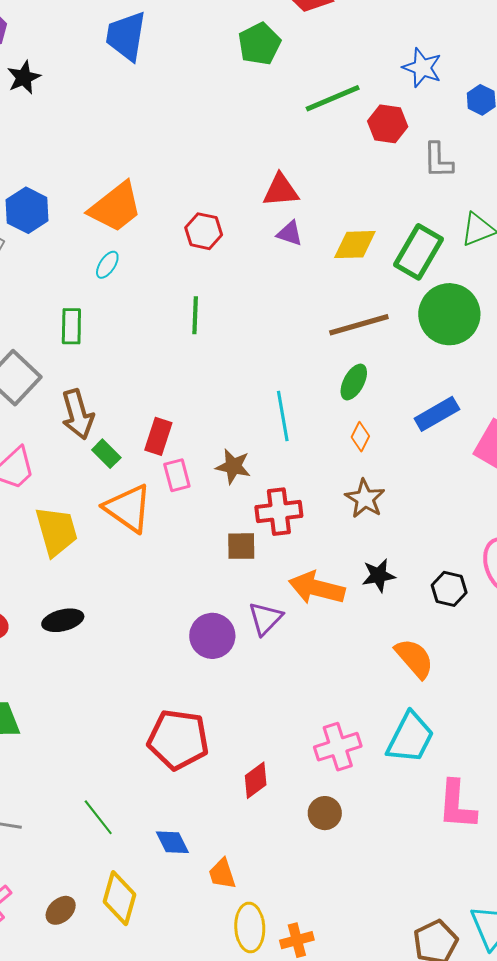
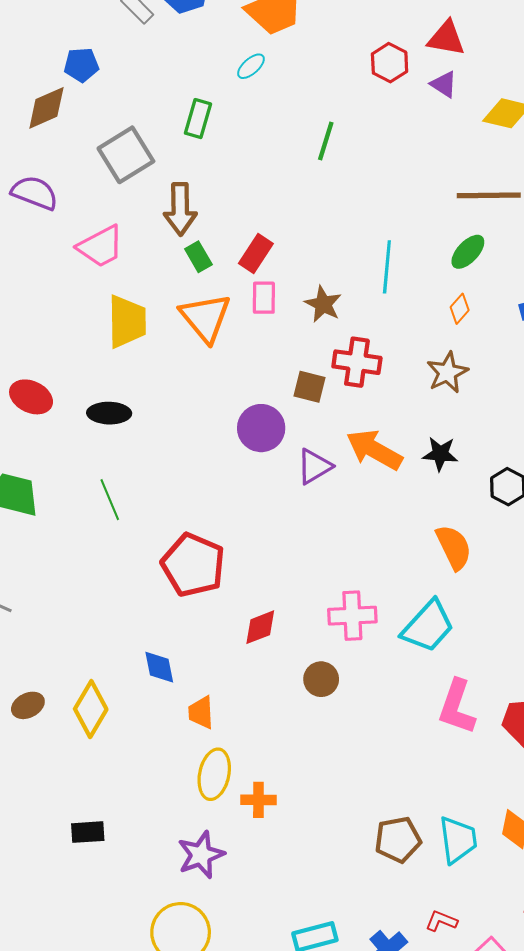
red hexagon: (204, 231) -> (390, 63), moved
purple circle: (212, 636) -> (261, 428), moved
green line: (98, 817) -> (110, 500), moved

